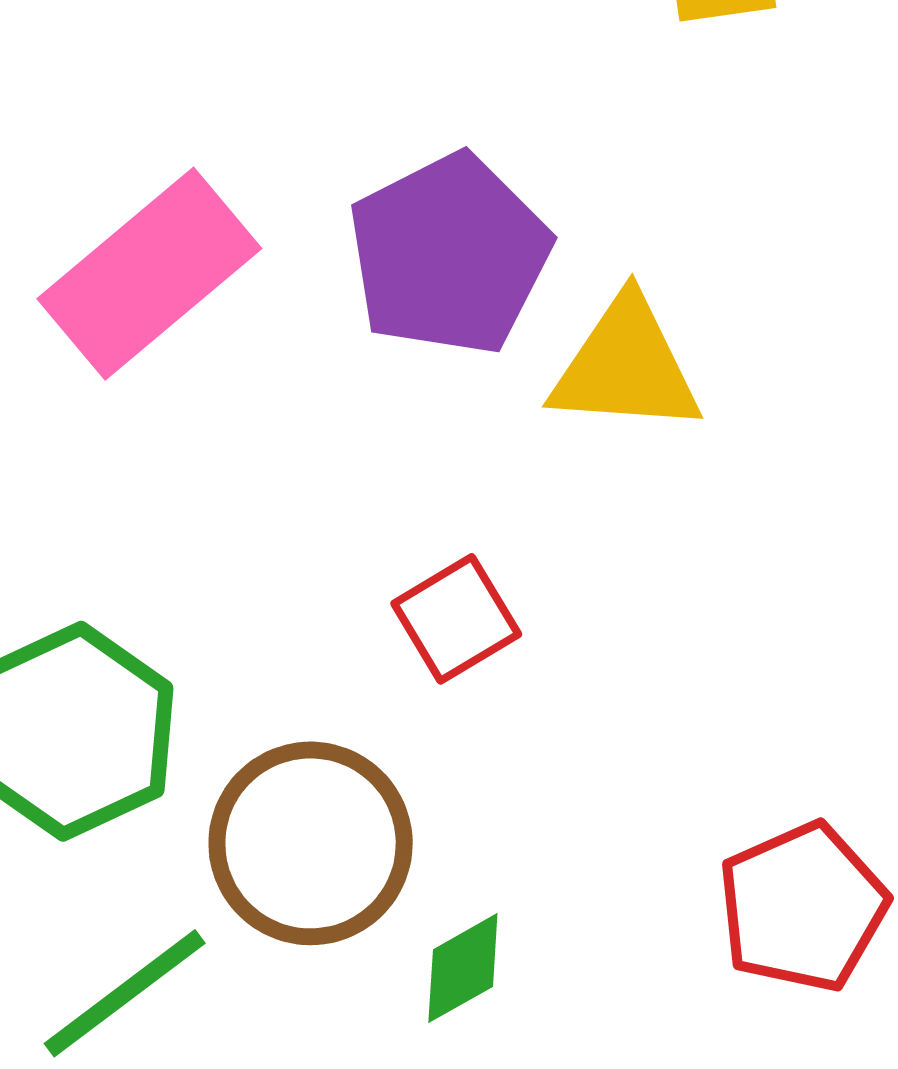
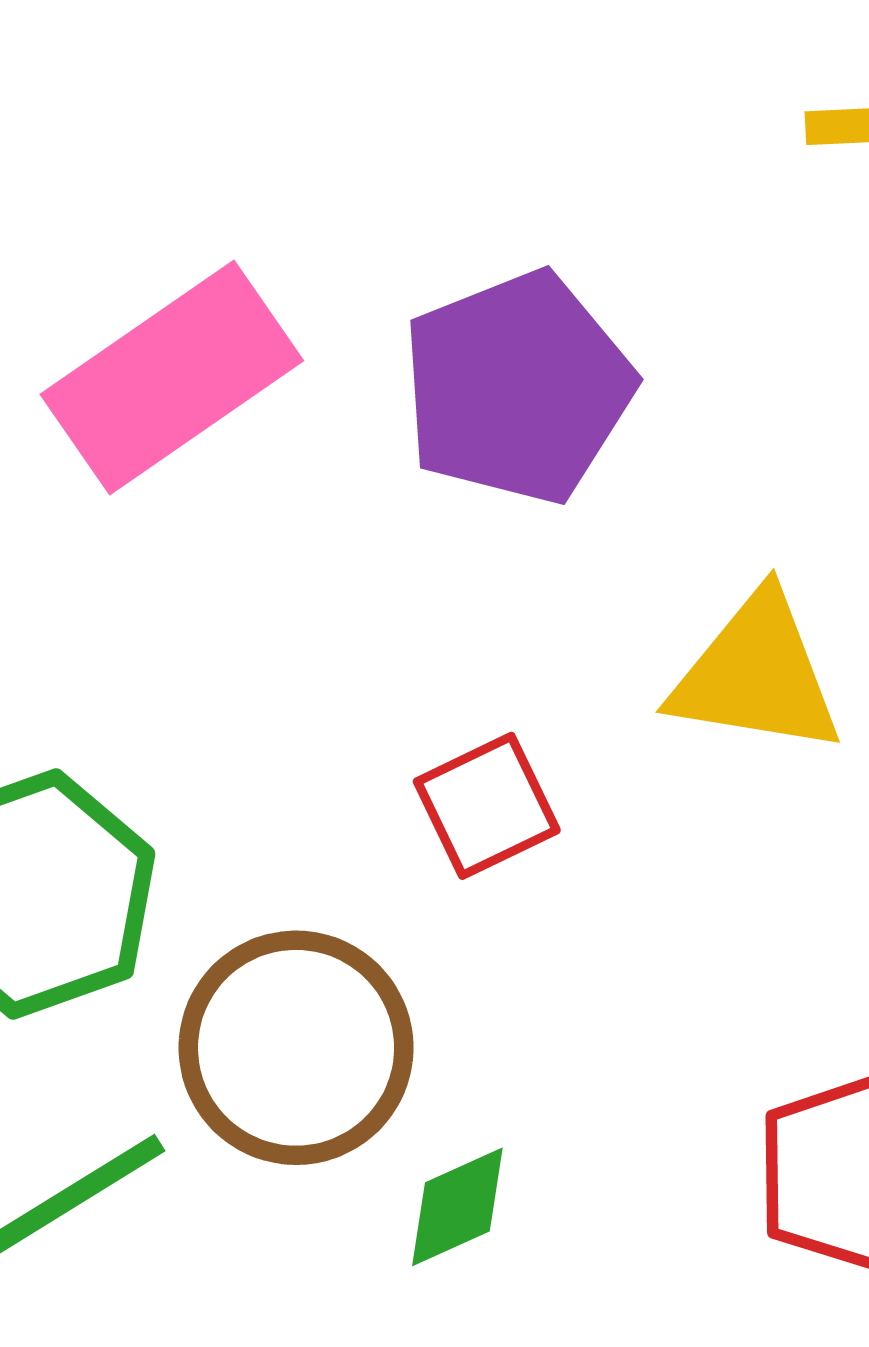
yellow triangle: (626, 366) -> (756, 674), moved

